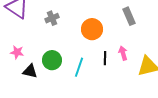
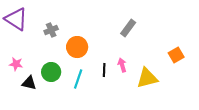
gray rectangle: (129, 16) -> (128, 28), turned 60
orange circle: (92, 29) -> (77, 47), moved

